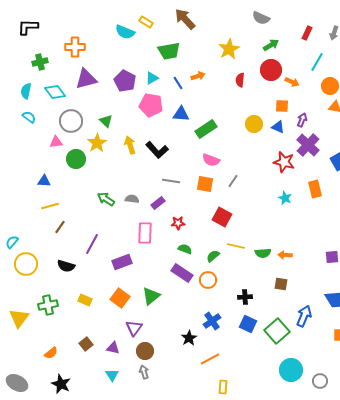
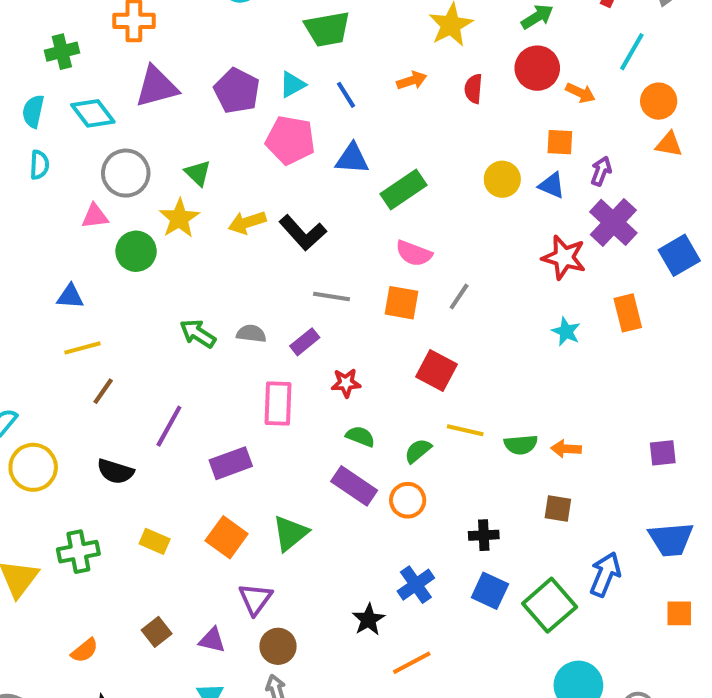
orange arrow: (198, 76) -> (412, 80), moved
cyan semicircle: (29, 117) -> (39, 165), turned 56
yellow arrow: (130, 145) -> (247, 222), turned -90

